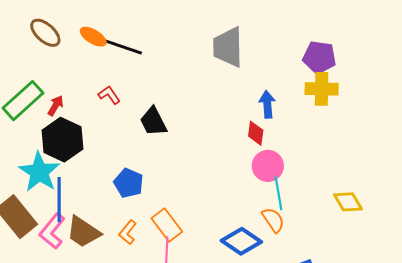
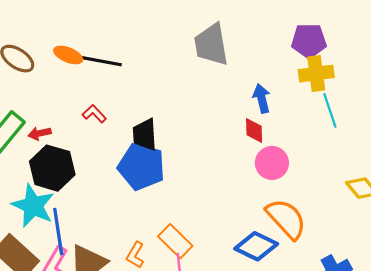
red arrow: (56, 106) -> (40, 133), turned -125
black trapezoid: (153, 122) -> (145, 135), turned 32
blue pentagon: (129, 183) -> (141, 167), moved, size x1.5
cyan line: (279, 193) -> (330, 110), moved
orange semicircle: (273, 220) -> (286, 219), size x1.6

